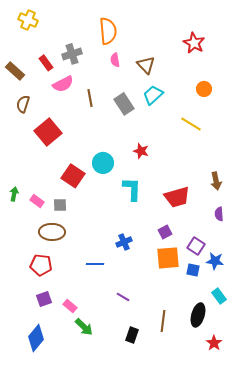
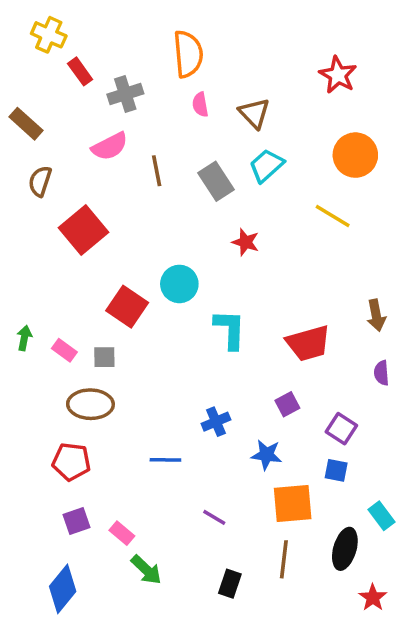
red rectangle: (46, 63) -> (80, 71), moved
orange circle: (204, 89) -> (355, 155), size x1.6
red star: (141, 151) -> (246, 242), moved
orange square: (168, 258) -> (293, 504), moved
blue star: (215, 261) -> (266, 455), moved

